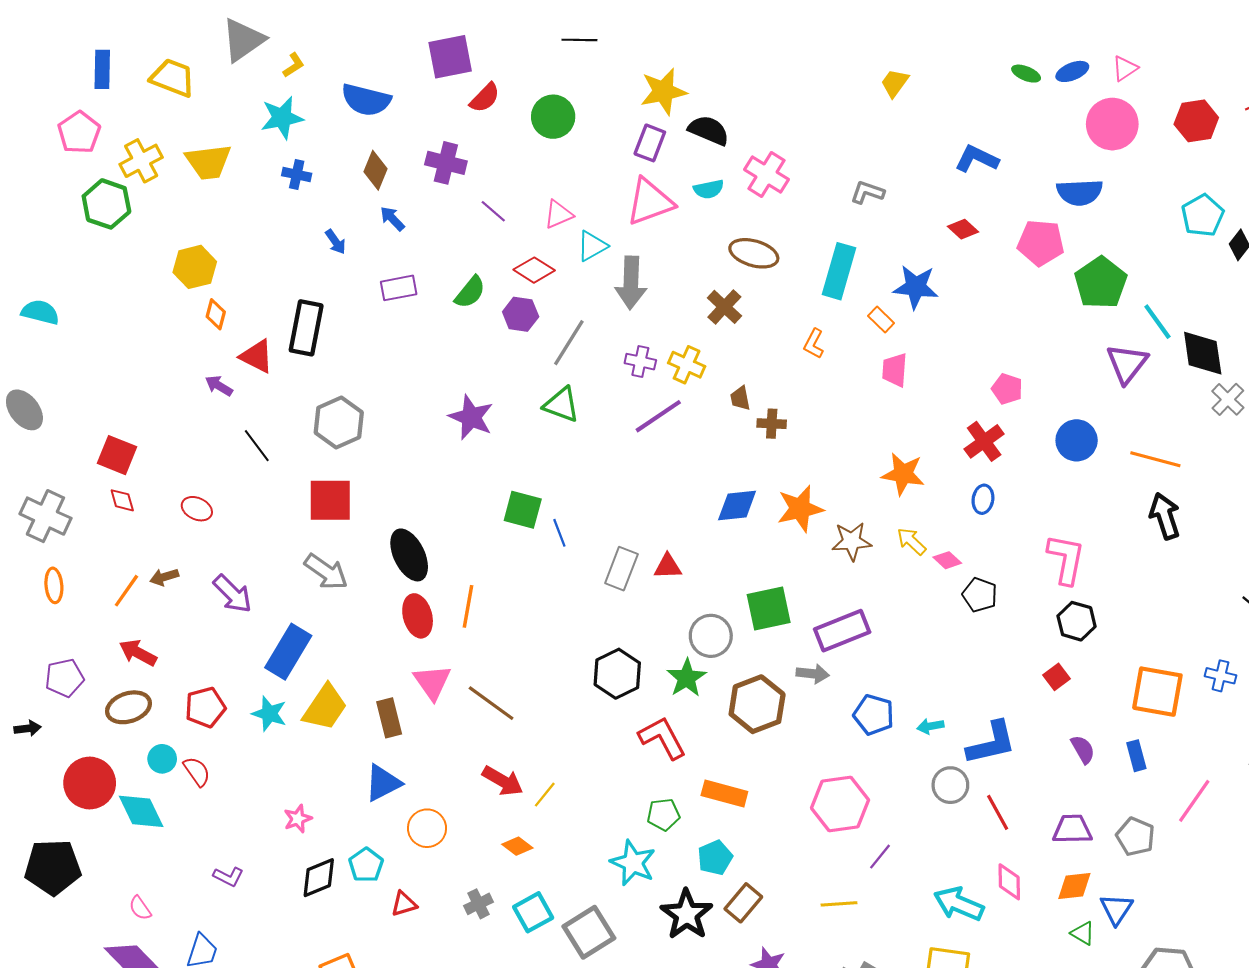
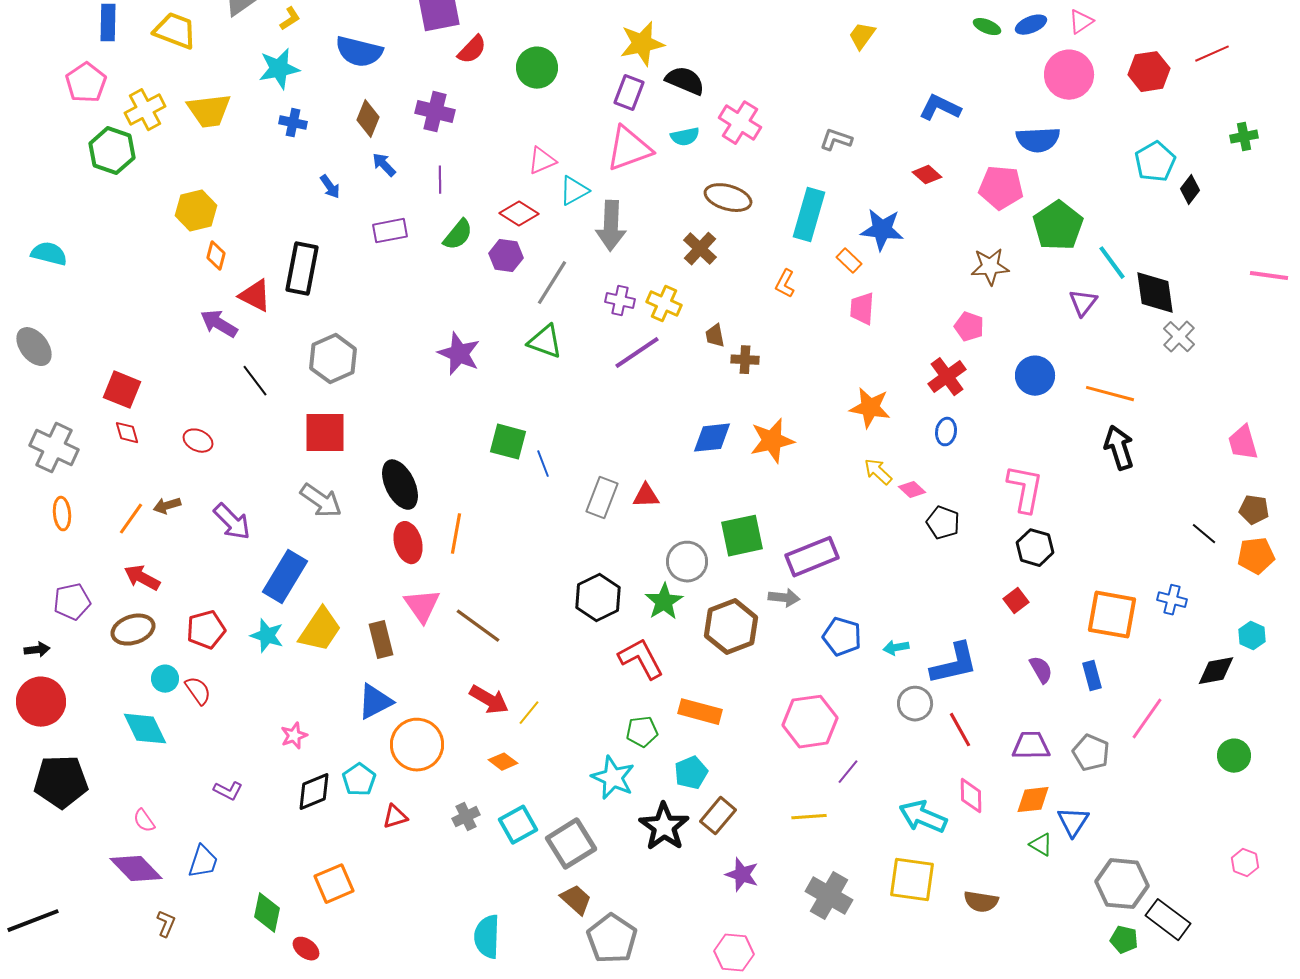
purple line: (493, 211) -> (440, 180), moved, turned 48
purple triangle: (1127, 364) -> (1083, 303), size x0.7
purple arrow: (219, 386) -> (219, 324), size x1.4
brown star: (852, 541) -> (990, 267), moved
red circle: (90, 783) -> (41, 702), moved
orange circle: (427, 828) -> (417, 745), size x1.4

